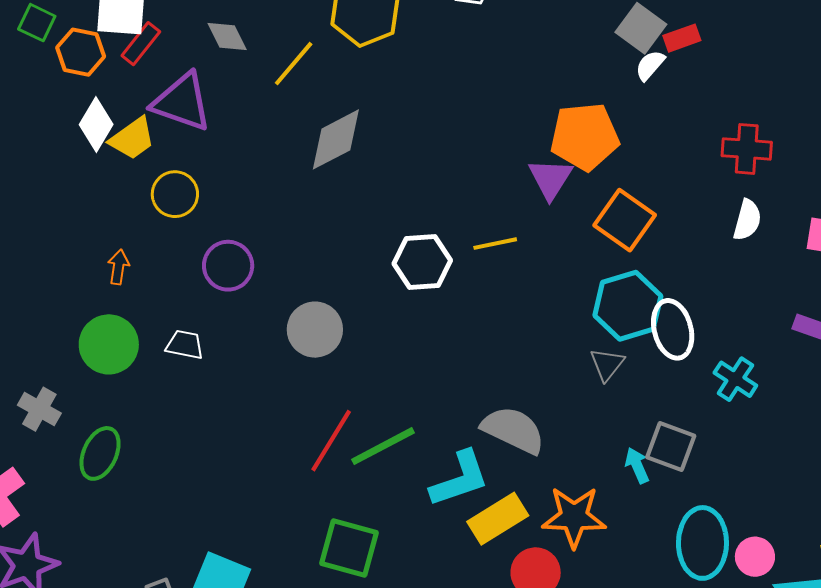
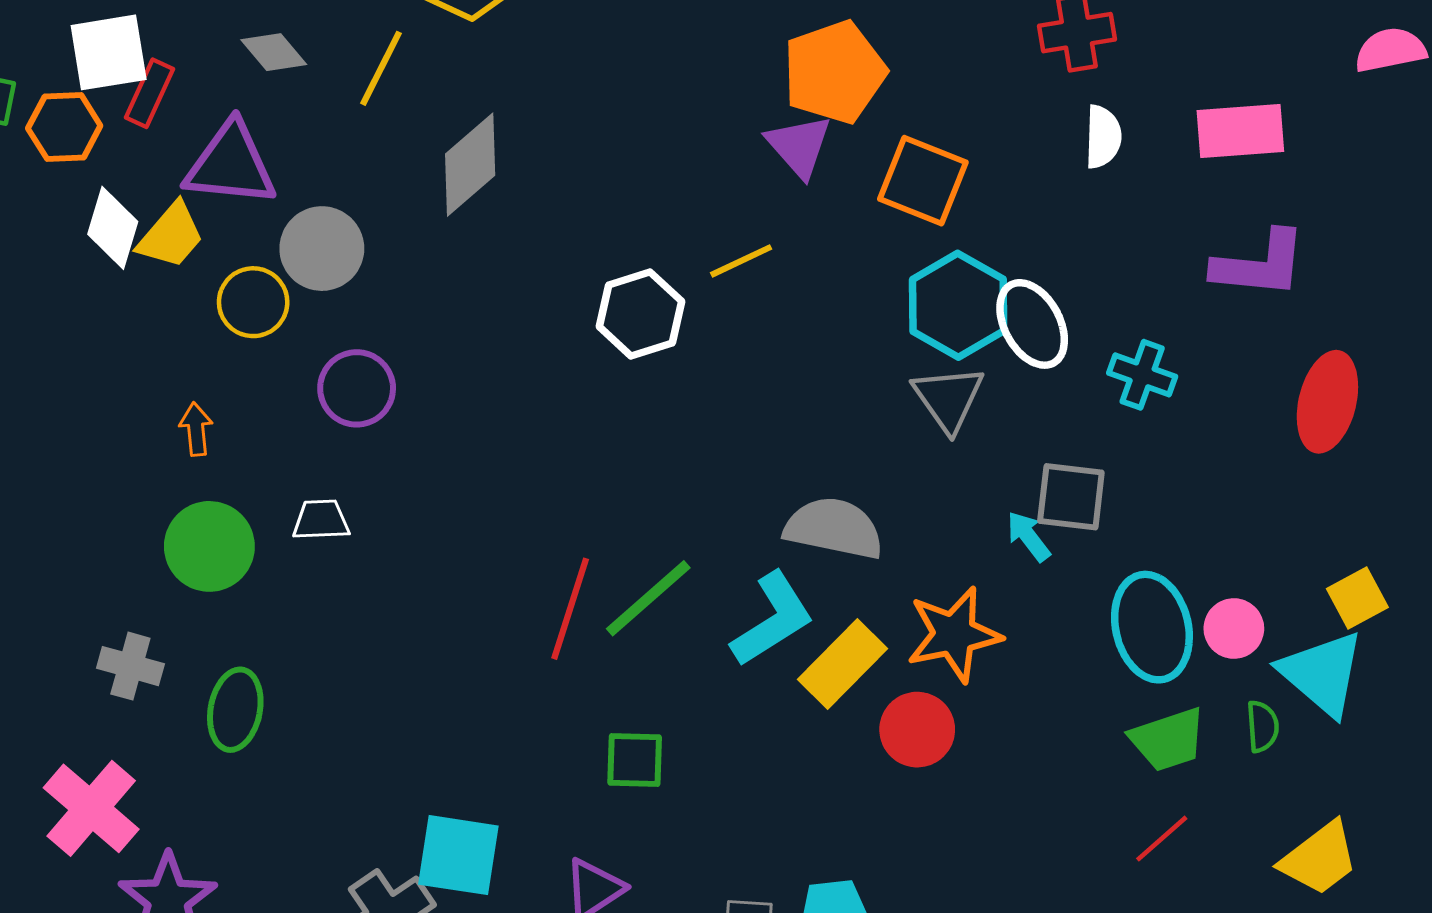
gray circle: (315, 330) -> (322, 249), moved
gray triangle: (607, 364) -> (948, 398), size x1.4
green square: (349, 548) -> (635, 760), size x0.7

